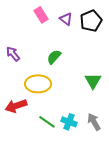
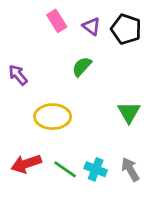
black pentagon: (91, 21) -> (126, 29), turned -30
green semicircle: (54, 57) -> (82, 67), moved
red arrow: (16, 106) -> (26, 164), moved

